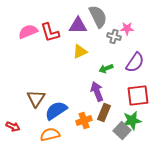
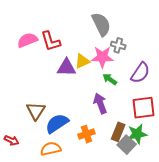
purple triangle: (78, 26) -> (66, 68), moved
pink star: (127, 28) -> (102, 57), moved, size x1.5
green arrow: (106, 68) -> (110, 79), turned 56
brown rectangle: (104, 112) -> (118, 132), moved

